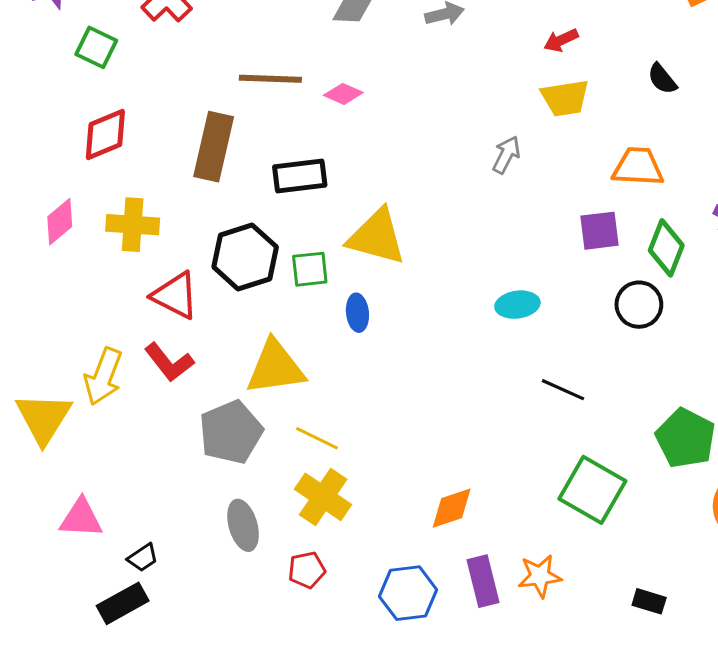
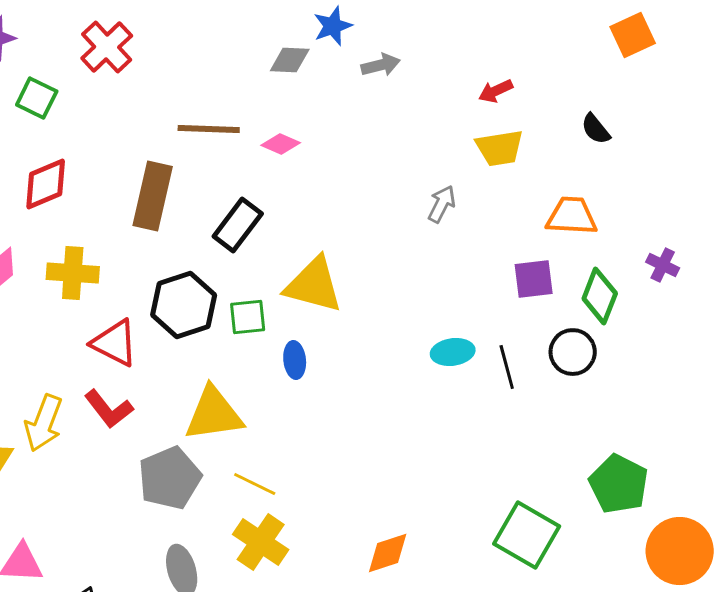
black rectangle: (300, 176) -> (238, 225), turned -46
black line: (563, 390) -> (507, 367), moved, turned 51

